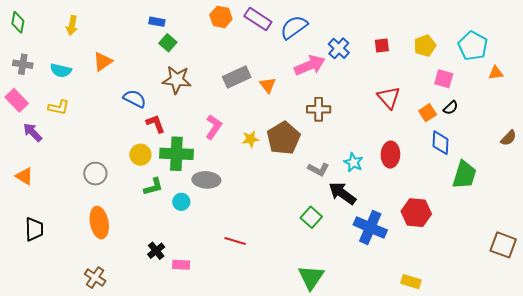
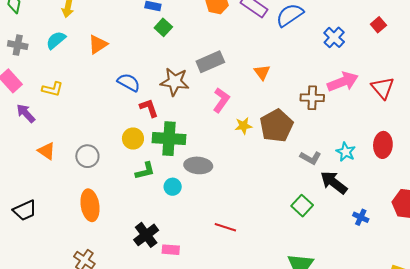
red square: (382, 46) -> (378, 25), moved, turned -35
pink arrow: (310, 65) -> (343, 82), moved
cyan semicircle: (61, 70) -> (56, 40), moved, turned 125
gray rectangle: (237, 77) -> (210, 62), moved
brown star: (177, 80) -> (175, 82), moved
pink L-shape: (214, 127) -> (221, 100), moved
orange triangle: (24, 176) -> (47, 151), moved
blue cross: (370, 227) -> (361, 217), size x0.5
black trapezoid: (34, 229) -> (25, 210), turned 65
black cross: (156, 251) -> (146, 235), size x1.4

